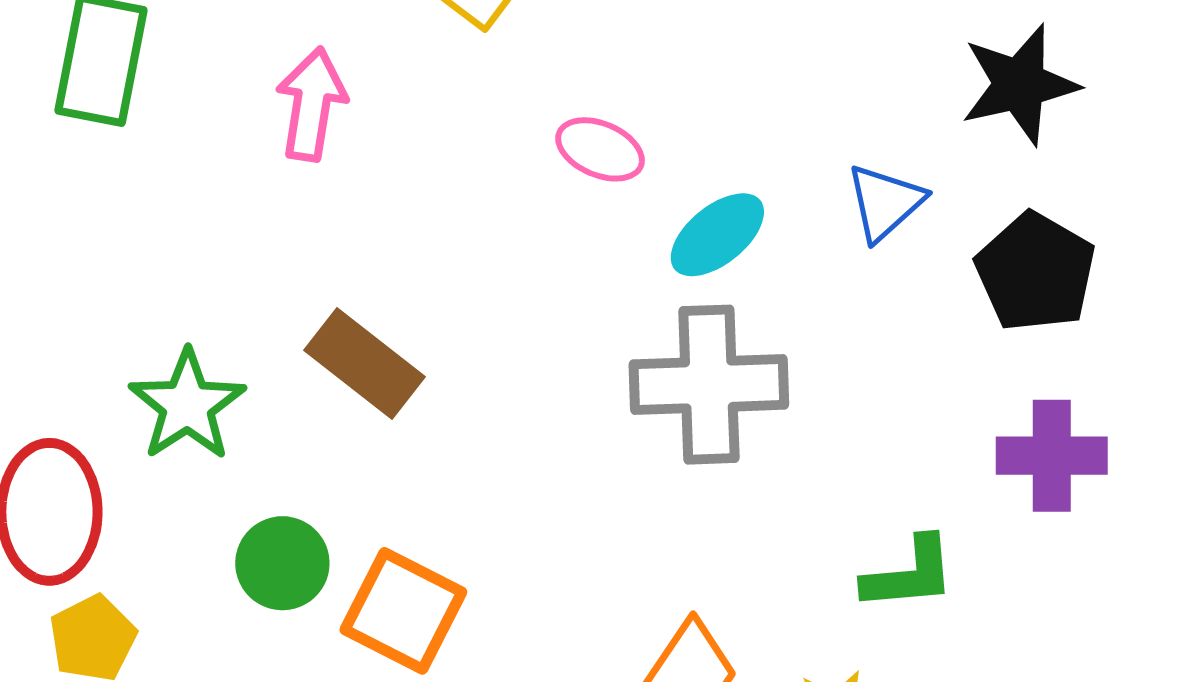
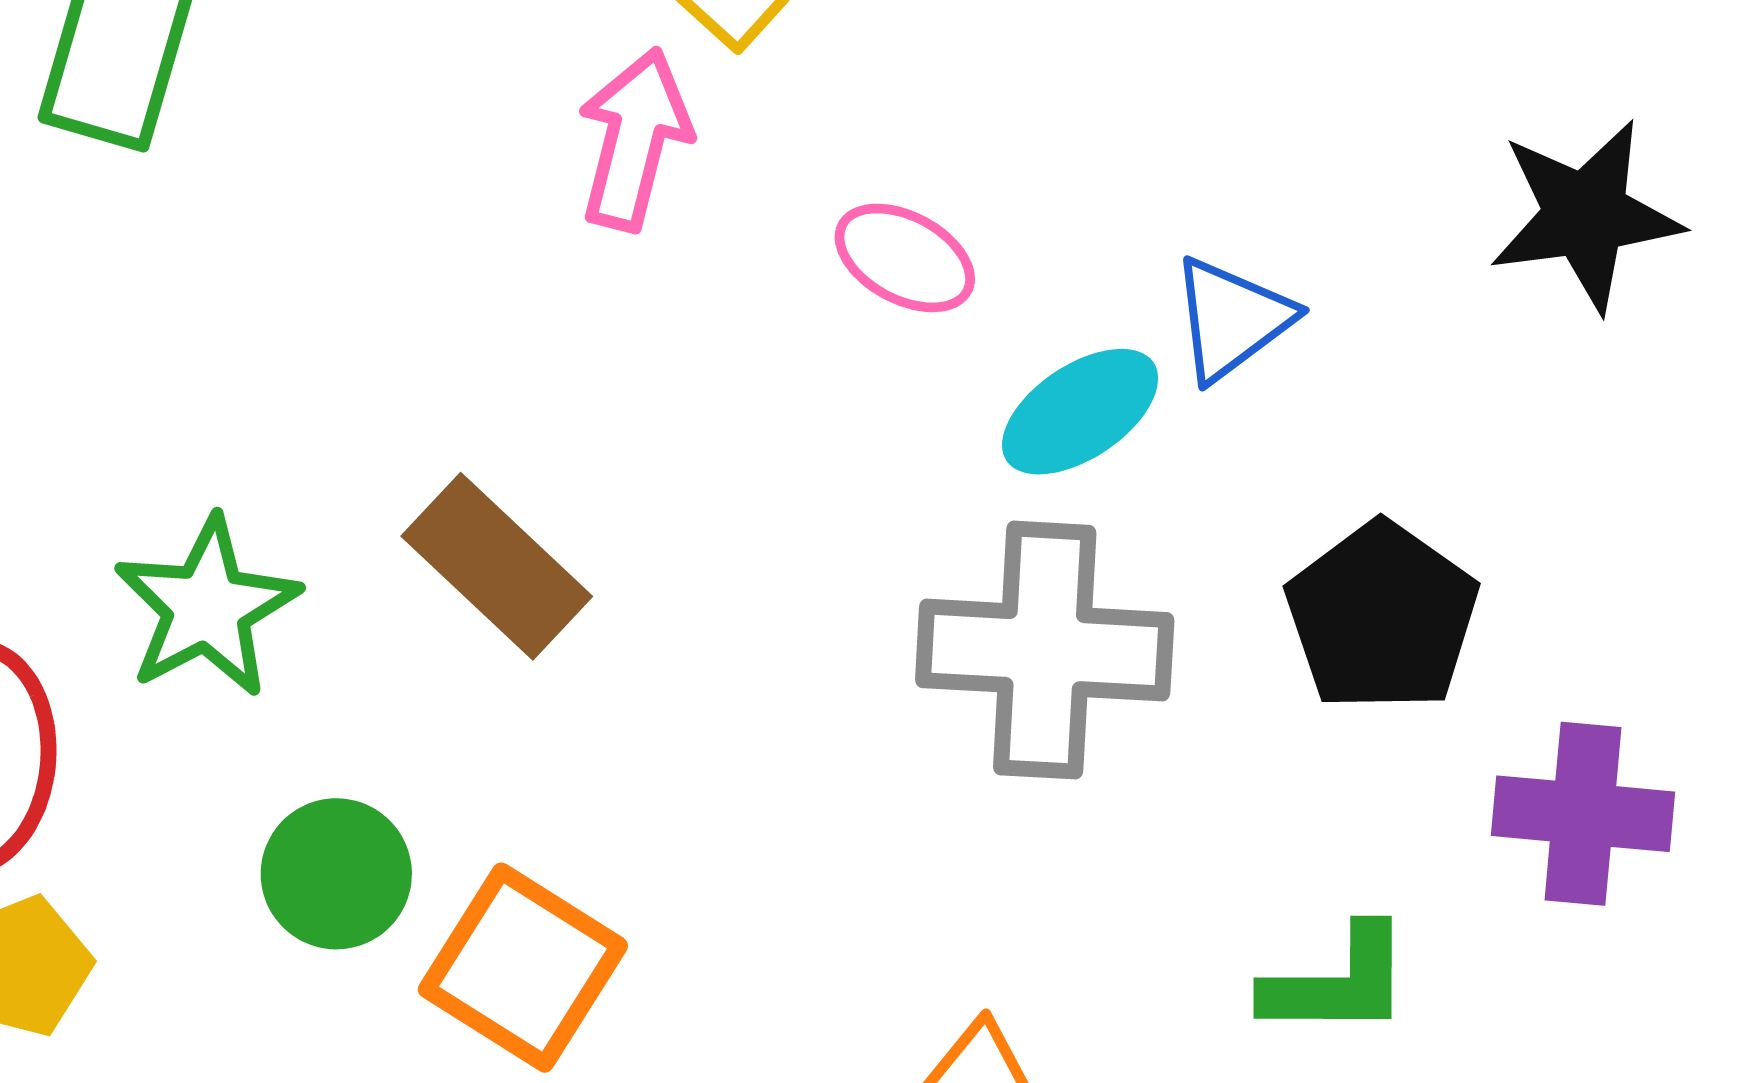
pink arrow: (311, 104) -> (634, 139), moved
blue triangle: (885, 202) -> (1232, 319), moved
black pentagon: (1036, 272) -> (1382, 617), moved

